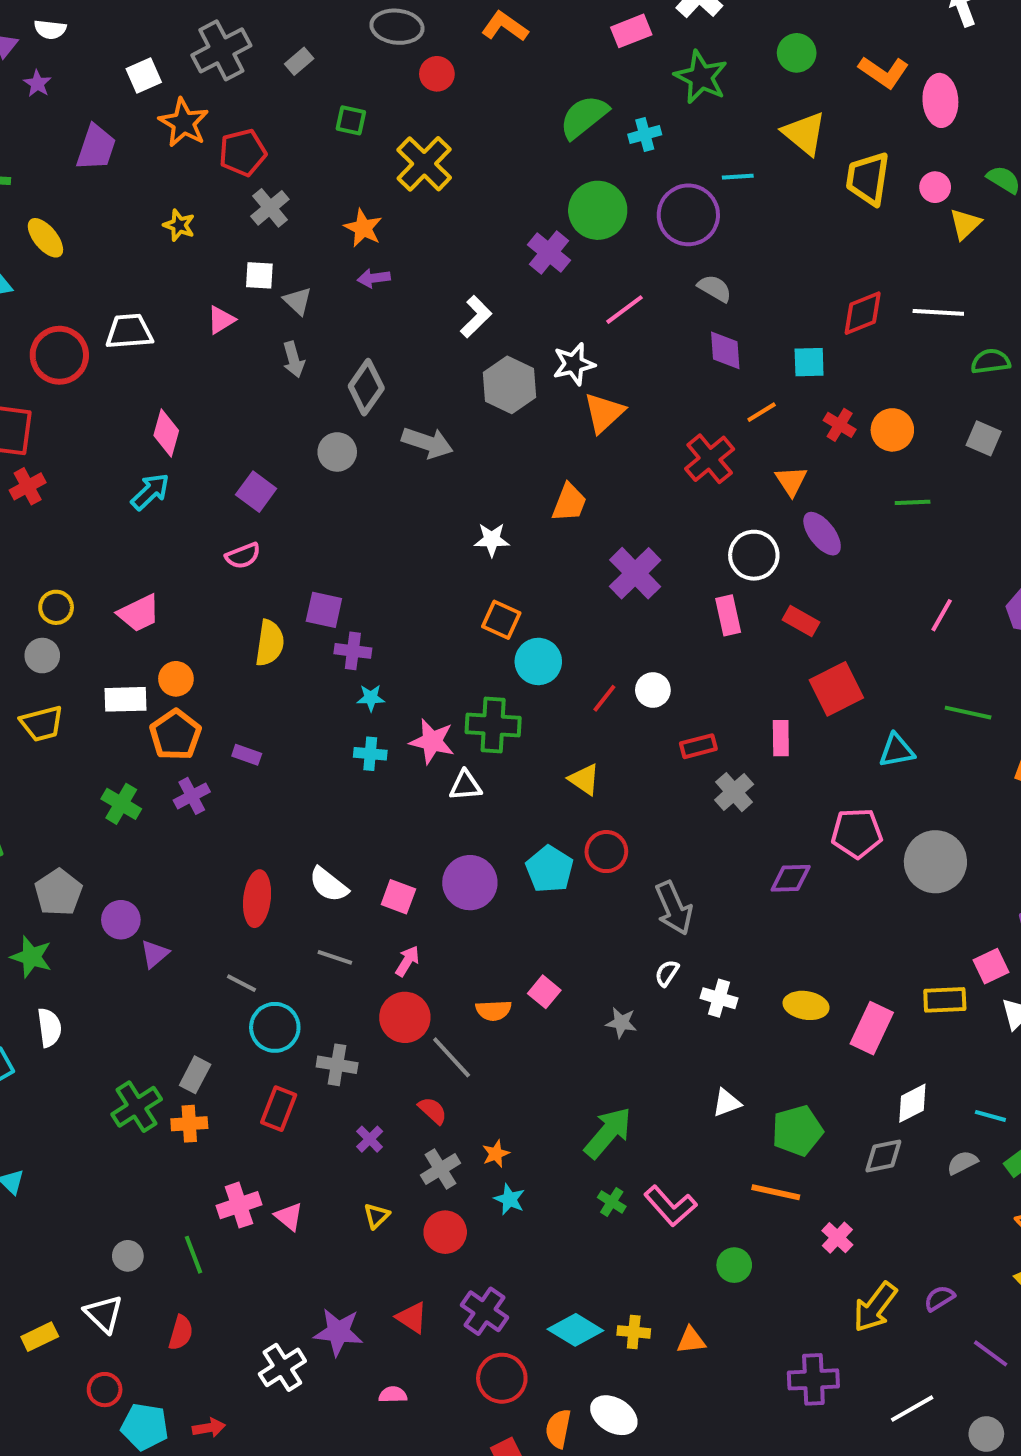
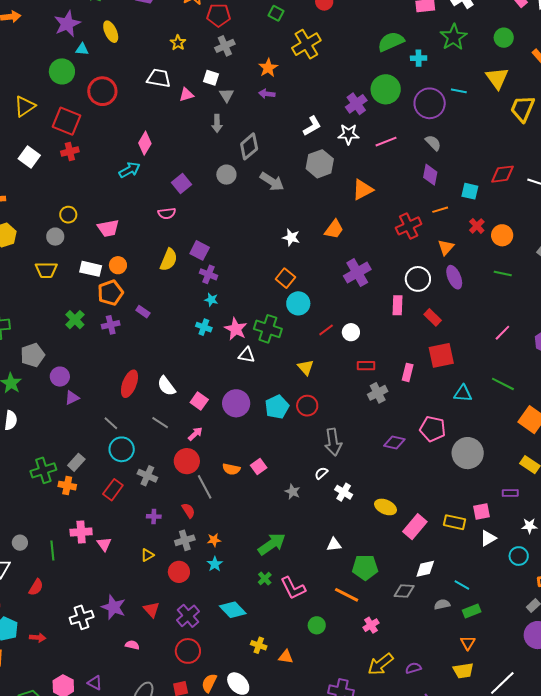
white trapezoid: (129, 331) -> (159, 78), moved
white star: (574, 364) -> (349, 134), moved
purple cross: (370, 1139) -> (154, 516), turned 32
cyan diamond: (575, 1330) -> (233, 610), moved

